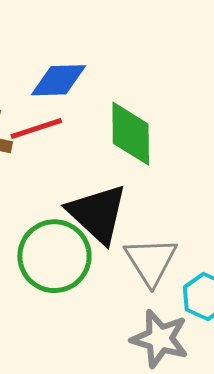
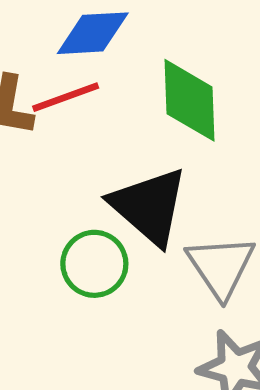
green circle: (54, 256) -> (94, 264), size x0.7

